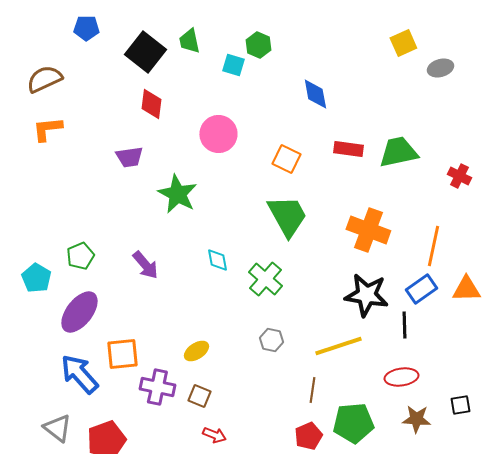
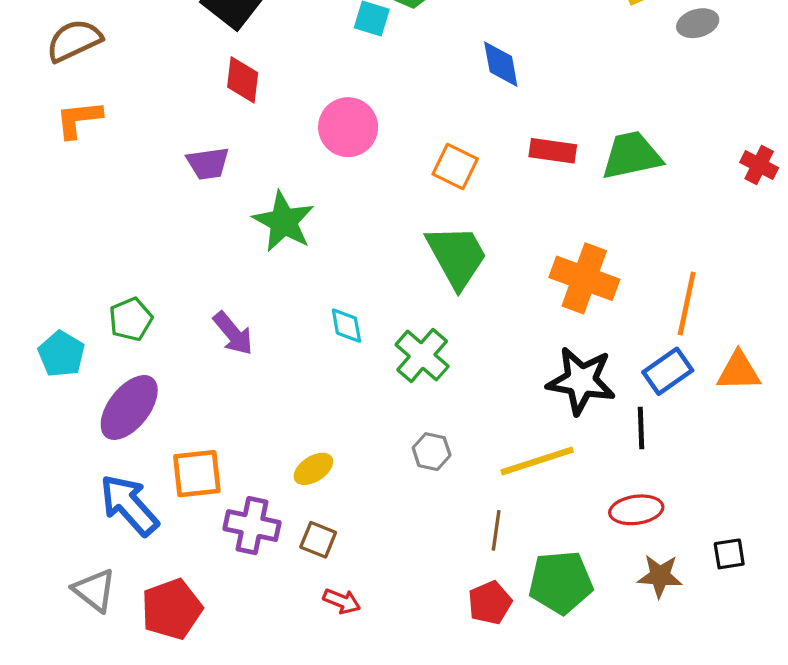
red cross: (459, 176) -> (759, 165), moved

